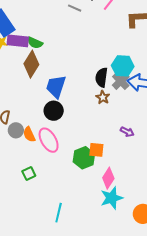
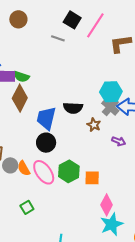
black semicircle: (101, 77) -> (73, 108), moved, turned -90
purple arrow: (127, 132) -> (119, 141), moved
green hexagon: (84, 158) -> (69, 171), moved

